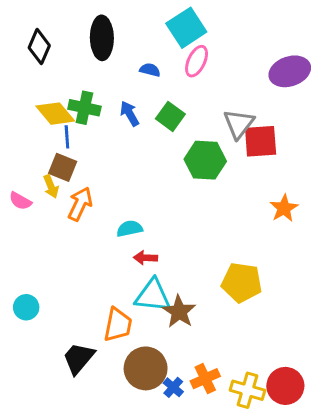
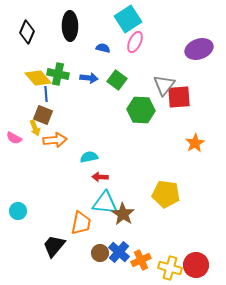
blue arrow: (130, 114) -> (89, 78), turned 126
orange arrow: (80, 204) -> (55, 140), turned 60
brown circle: (146, 368) -> (100, 253), size x0.6
blue cross: (173, 387) -> (119, 252), moved, size x1.5

